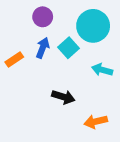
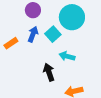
cyan arrow: (102, 70) -> (67, 56), moved
black arrow: (63, 97) -> (49, 72), turned -126

